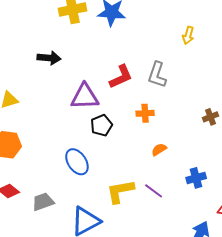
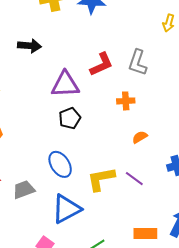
black pentagon: (101, 125) -> (70, 118), moved
blue ellipse: (77, 162) -> (60, 164), moved

